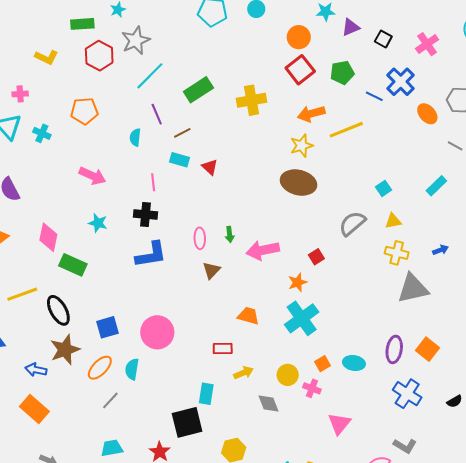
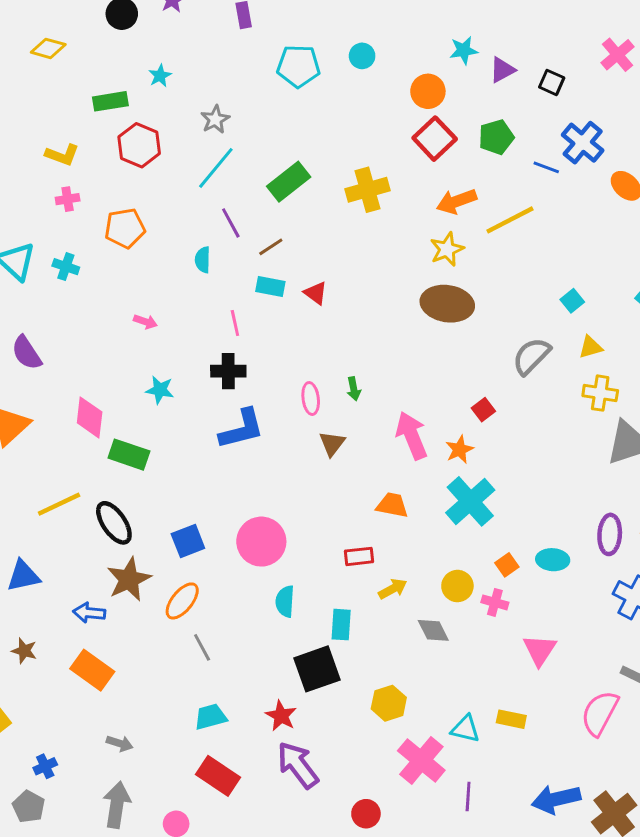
gray star: (136, 40) -> (215, 119), moved, size x0.7
pink cross: (427, 44) -> (618, 55), moved
pink cross: (20, 94) -> (68, 199), moved
pink arrow: (92, 176) -> (145, 322), size x0.6
pink arrow: (263, 250) -> (412, 436), moved, turned 84
cyan semicircle: (132, 369) -> (285, 601), moved
gray line: (110, 400) -> (202, 647), turned -66

